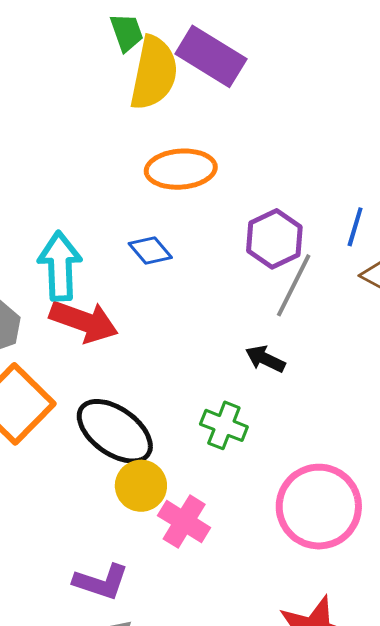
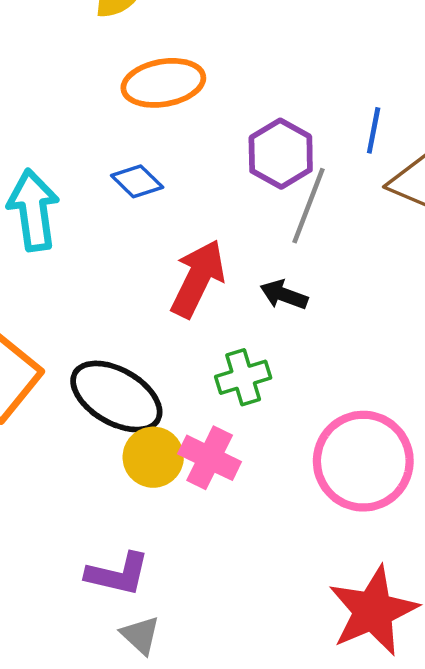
red arrow: (84, 321) -> (198, 279), moved, turned -78
green cross: (224, 425) -> (243, 377), turned -33
pink cross: (184, 522) -> (210, 458), moved

